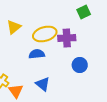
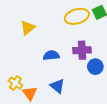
yellow ellipse: (45, 34) -> (77, 16), moved
purple cross: (67, 38) -> (82, 50), moved

